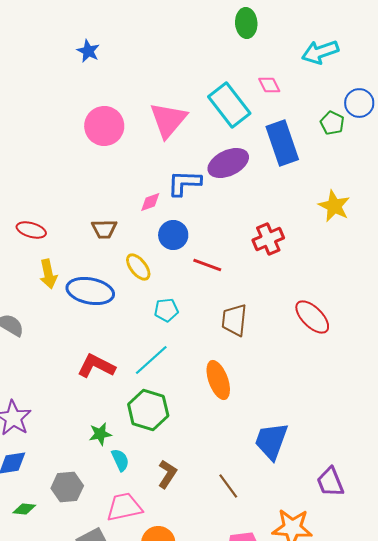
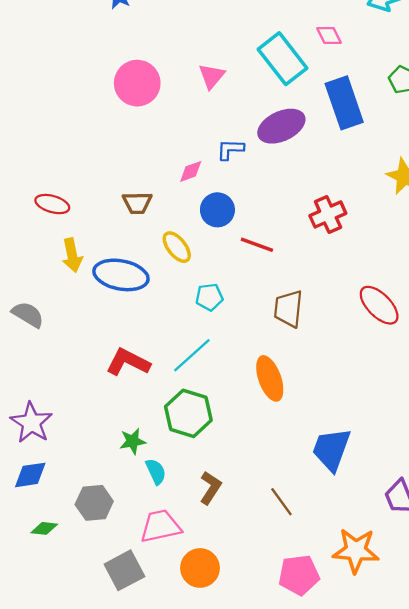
pink triangle: (168, 120) -> (212, 76), size x0.6
blue L-shape: (184, 183) -> (230, 149), size x0.7

